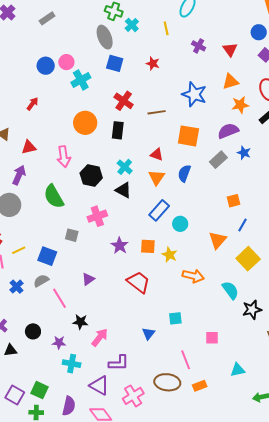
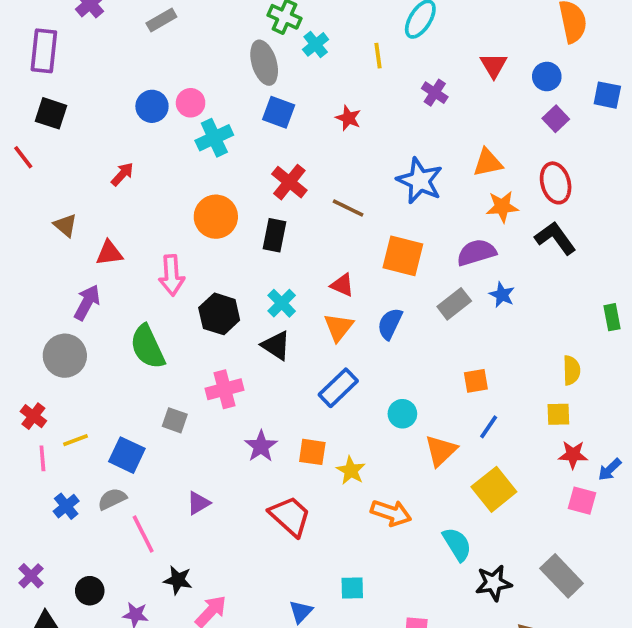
red triangle: (230, 50) -> (494, 65), moved
brown line: (157, 112) -> (348, 208), turned 30
cyan circle: (180, 224) -> (402, 414), moved

